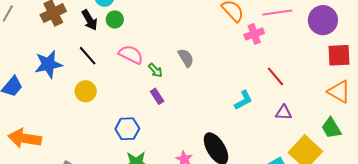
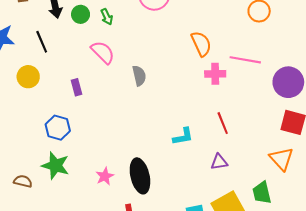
pink semicircle: (131, 55) -> (103, 52), moved
green arrow: (155, 70) -> (107, 17), moved
purple rectangle: (157, 96) -> (76, 87), moved
purple triangle: (284, 113) -> (219, 162), turned -30

